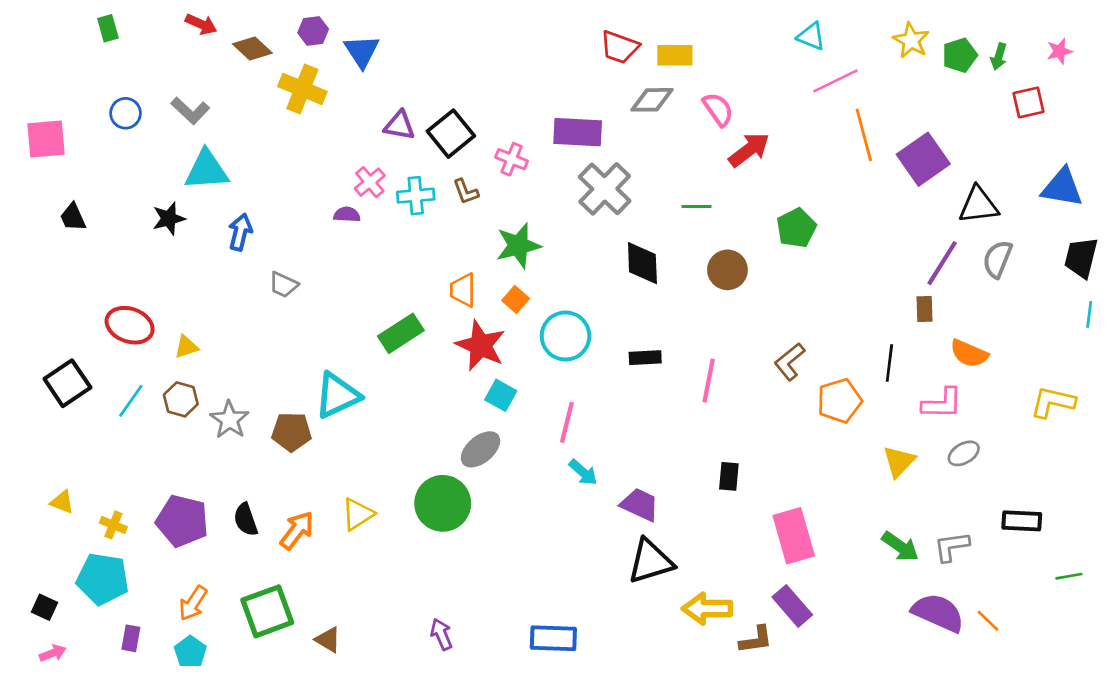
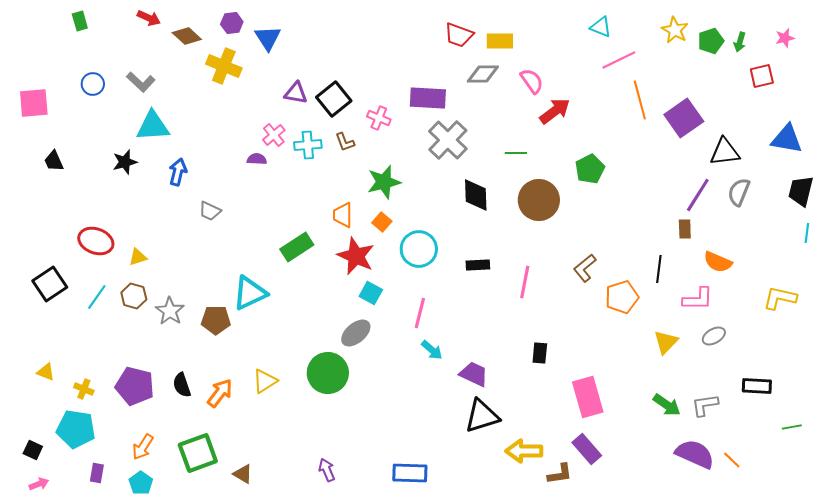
brown circle: (727, 270) -> (539, 200), size x1.4

